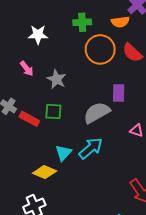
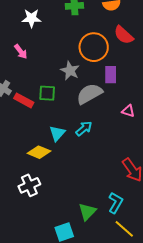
orange circle: (100, 49) -> (94, 47), moved
gray star: (57, 79) -> (70, 71), moved
cyan arrow: (91, 148) -> (84, 129), size x0.7

